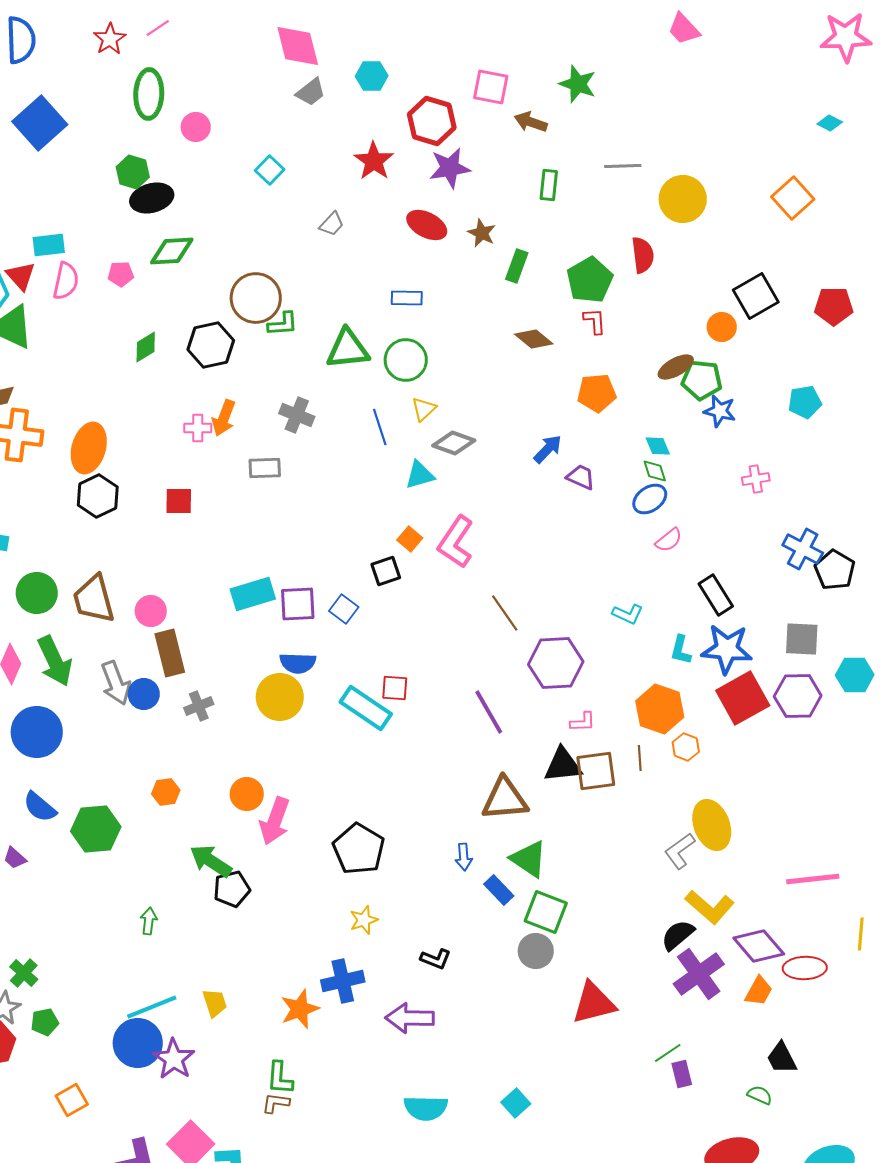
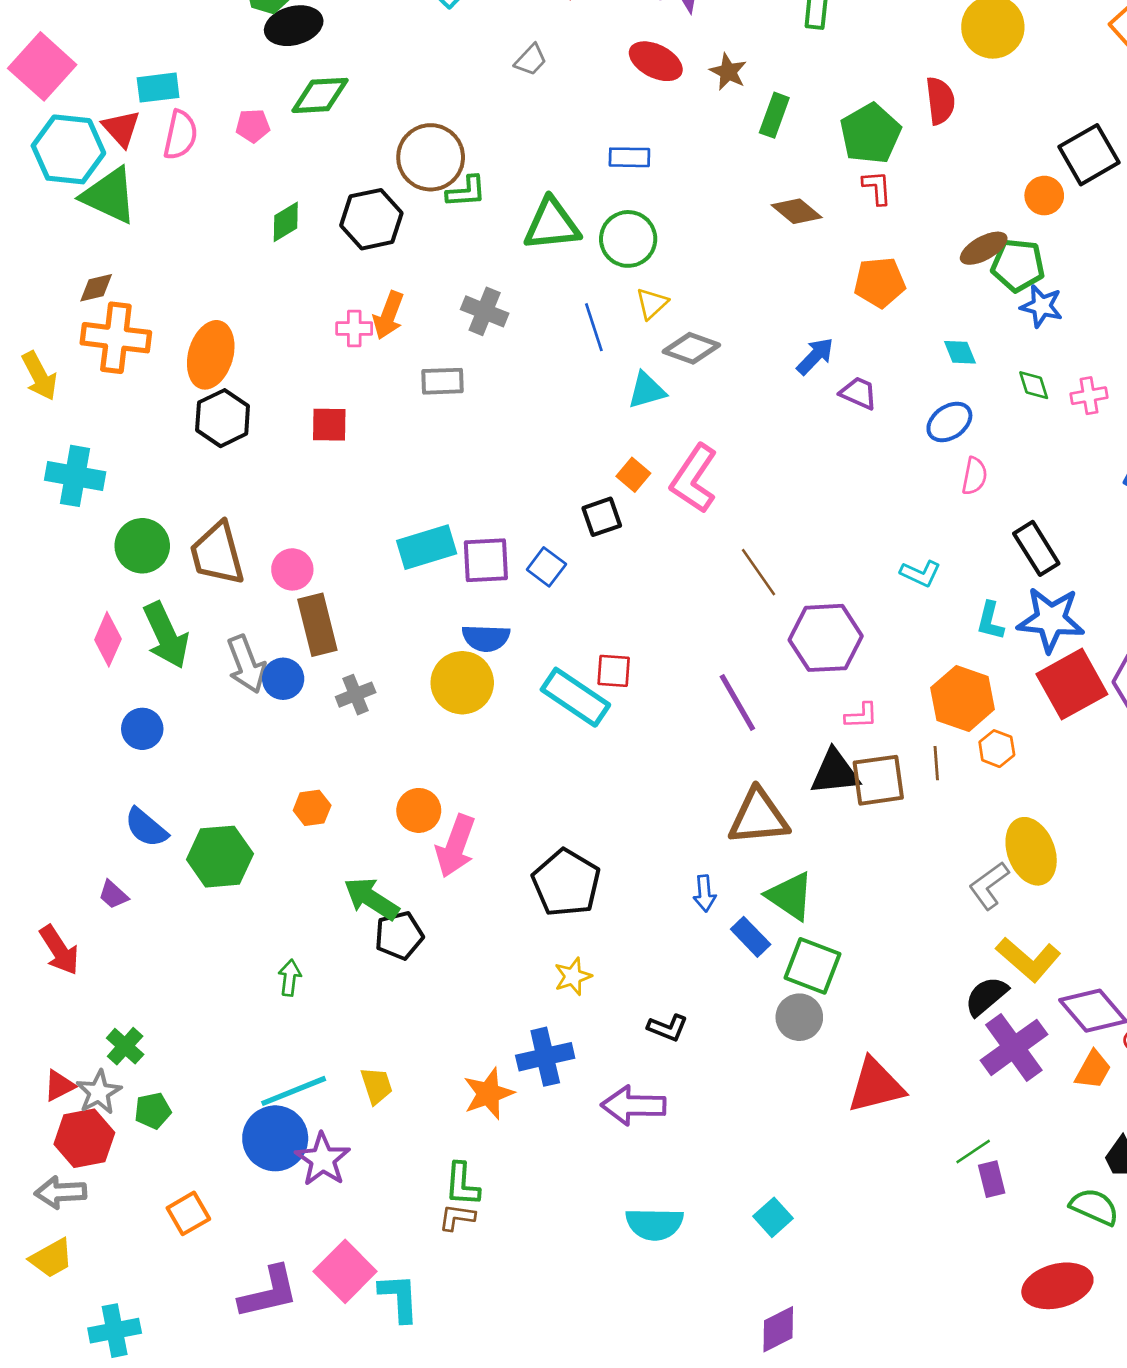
green diamond: (655, 471) -> (1034, 385), moved
pink semicircle: (669, 540) -> (974, 476), turned -40
blue circle: (37, 732) -> (142, 729), size x0.6
green semicircle: (760, 1095) -> (1094, 1207), size x1.5

